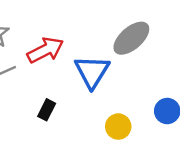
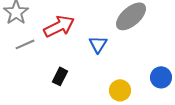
blue triangle: (92, 72) -> (98, 44), size x0.6

